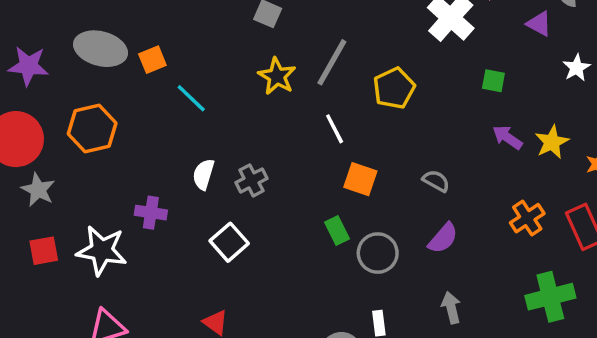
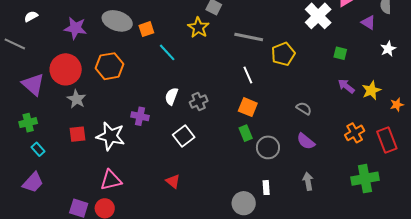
gray line: (332, 62) -> (249, 37), turned 68
yellow star: (277, 76) -> (198, 27), moved
orange square: (360, 179) -> (248, 107), moved
purple semicircle: (443, 238) -> (306, 141), turned 84

